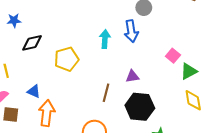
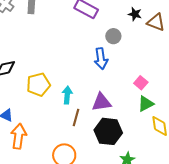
cyan arrow: (105, 39) -> (67, 95), moved
green triangle: (189, 71) -> (146, 104), moved
purple triangle: (132, 76) -> (101, 102), size x1.5

